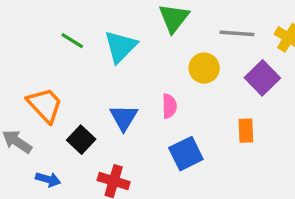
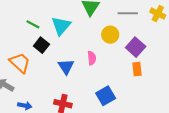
purple square: (262, 78) -> (136, 47), moved
black square: (81, 140) -> (41, 45), moved
blue square: (186, 154) -> (106, 96), moved

